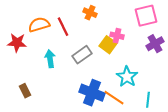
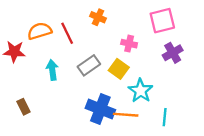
yellow square: (108, 45) -> (119, 69), moved
orange line: (114, 98) -> (126, 115), turned -30

